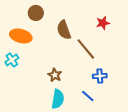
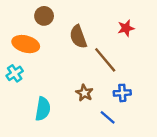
brown star: (55, 75) -> (84, 93), moved
cyan semicircle: (58, 99) -> (43, 109), moved

